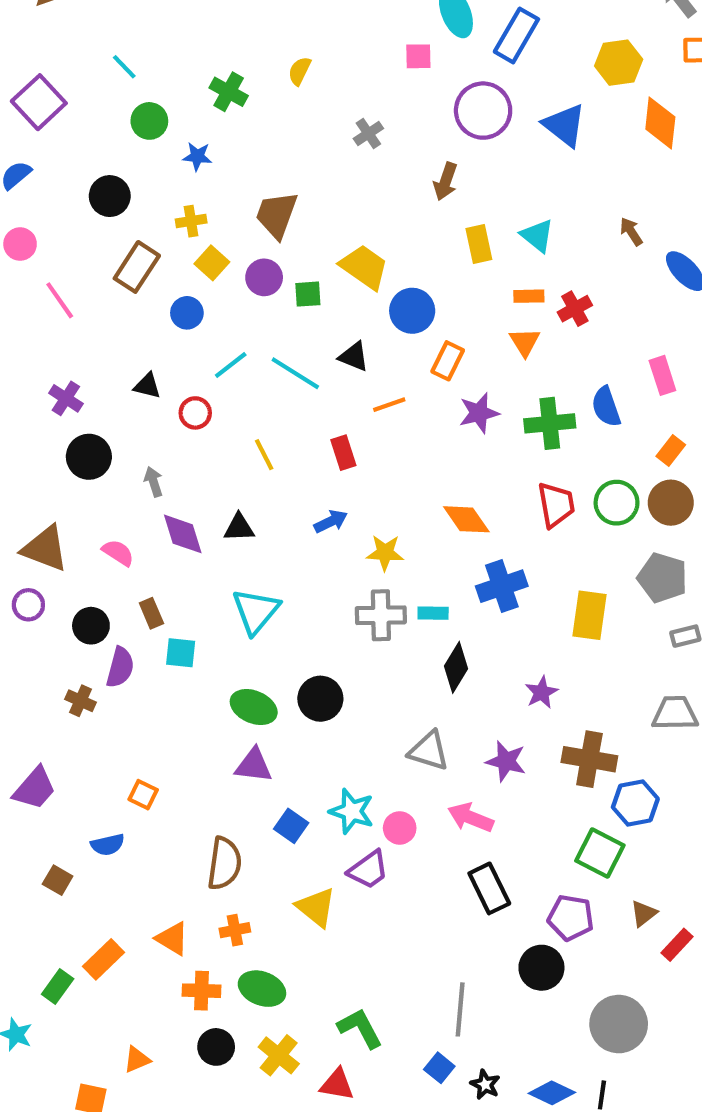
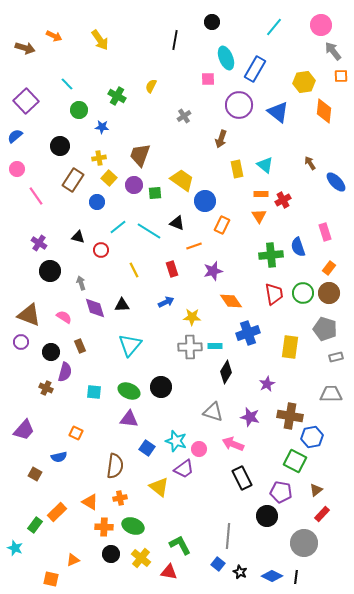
purple star: (479, 413) -> (213, 271), moved
cyan square: (181, 653) -> (94, 392), moved
red rectangle: (677, 945) -> (322, 514), moved

